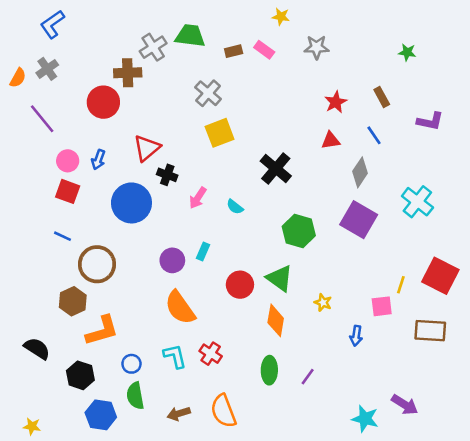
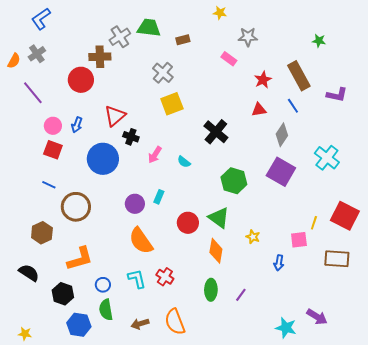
pink rectangle: (264, 50) -> (229, 59), moved
brown rectangle: (382, 97) -> (299, 76), size x1.8
brown hexagon: (73, 301) -> (42, 233), moved

